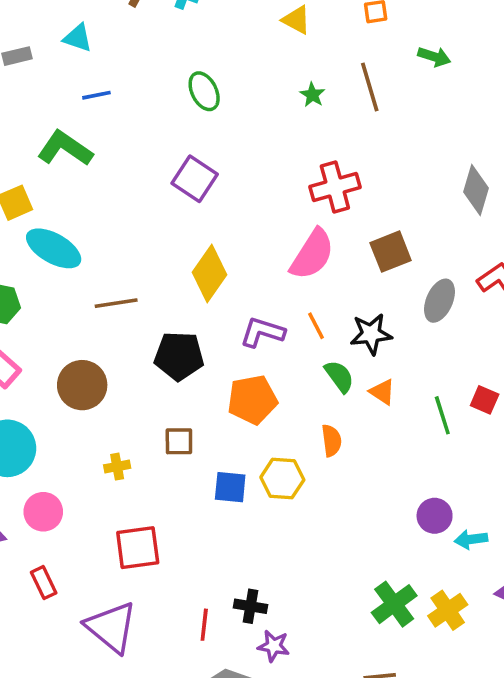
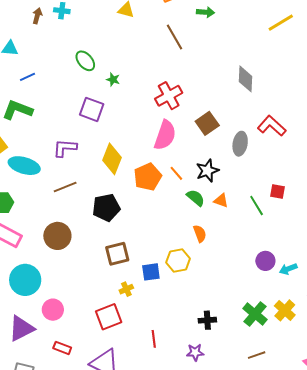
green star: (312, 95) -> (113, 79), moved
purple L-shape: (262, 332) -> (65, 148), moved
orange pentagon: (252, 400) -> (148, 177), moved
brown square: (179, 441) -> (117, 254), size x1.4
yellow cross: (117, 467) -> (126, 289), moved
red rectangle: (44, 583) -> (62, 348), turned -30
black cross: (250, 606) -> (207, 320), moved
red line: (204, 625) -> (154, 339), moved

